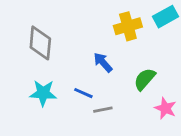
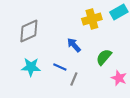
gray diamond: (40, 43) -> (29, 31), turned 60
gray line: (103, 110) -> (74, 79), turned -56

